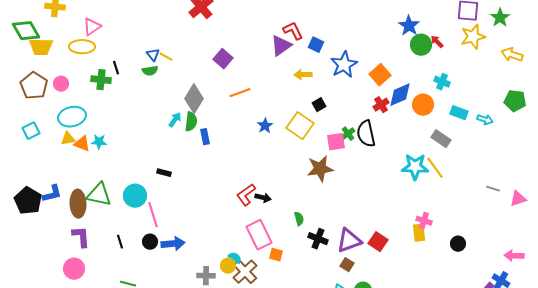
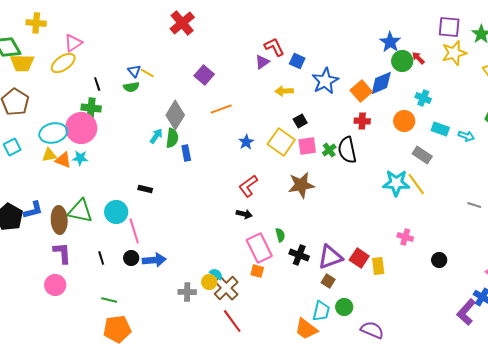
purple triangle: (281, 46) -> (262, 62), size x0.7
yellow ellipse: (82, 47) -> (63, 63), turned -35
green cross: (101, 80) -> (91, 108), moved
pink circle: (61, 84) -> (81, 128), moved, size x2.0
blue diamond: (400, 95) -> (381, 83), moved
red cross: (381, 105) -> (362, 121), turned 35
pink square: (336, 142) -> (307, 146), moved
red L-shape: (246, 195) -> (248, 186), moved
yellow rectangle: (419, 233) -> (378, 266), moved
pink rectangle: (259, 235) -> (259, 248), moved

